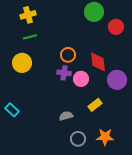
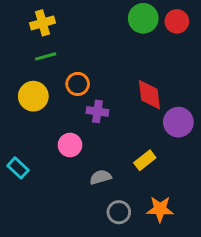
red circle: (116, 27) -> (177, 21), moved
orange circle: (68, 55) -> (78, 84), moved
pink circle: (81, 79) -> (70, 145), moved

